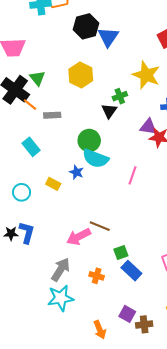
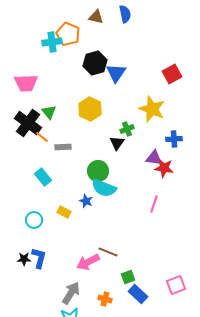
pink line: (133, 175) -> (154, 204), moved

